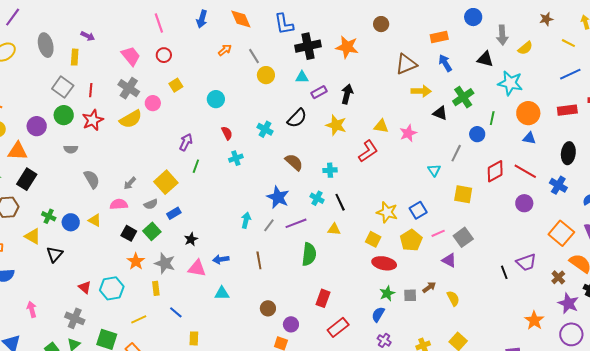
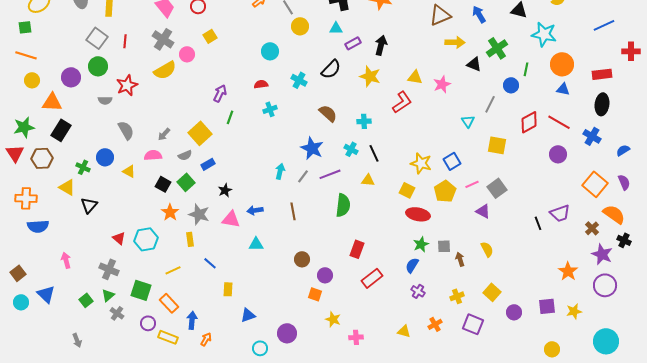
cyan circle: (216, 99) -> (270, 51), moved
red rectangle: (567, 110) -> (602, 74), moved
red star: (93, 120) -> (127, 85), moved
red semicircle: (227, 133) -> (261, 84), turned -72
blue circle: (71, 222) -> (105, 157), moved
brown arrow: (429, 287) -> (460, 259), moved, turned -72

